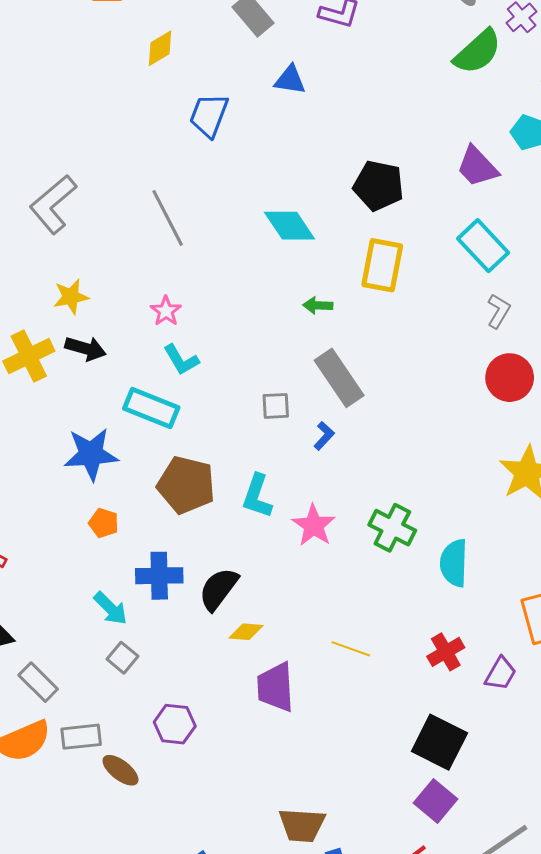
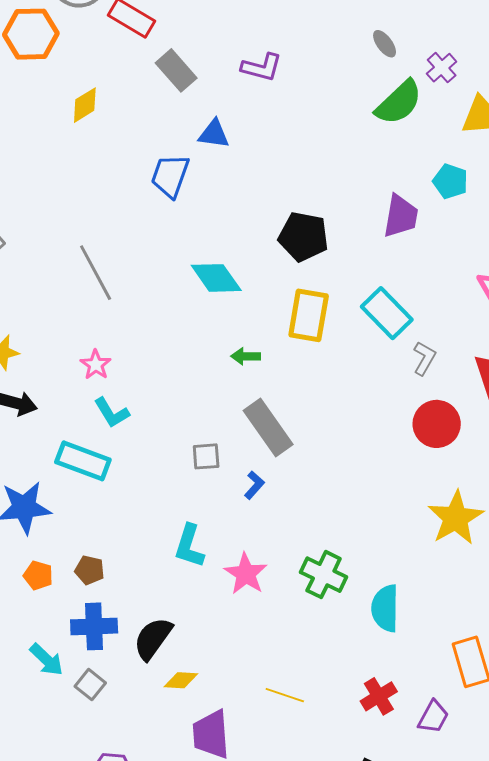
blue trapezoid: (209, 115) -> (170, 176), moved
purple trapezoid: (477, 167) -> (401, 216), turned -126
cyan rectangle: (483, 246) -> (387, 313), moved
brown pentagon: (186, 485) -> (90, 570), moved, size x0.5
gray square: (122, 658) -> (90, 685), moved

